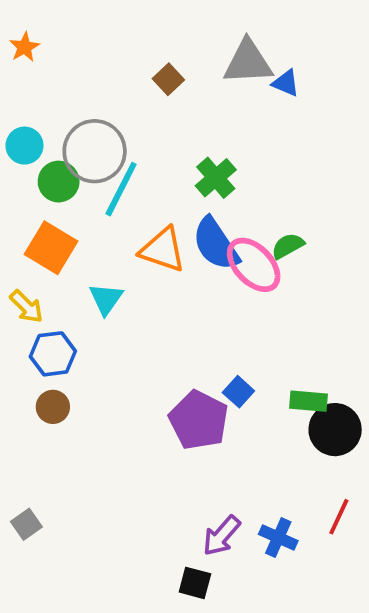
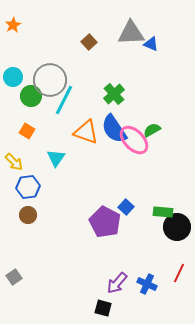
orange square: (51, 248) -> (27, 131), size x0.6

